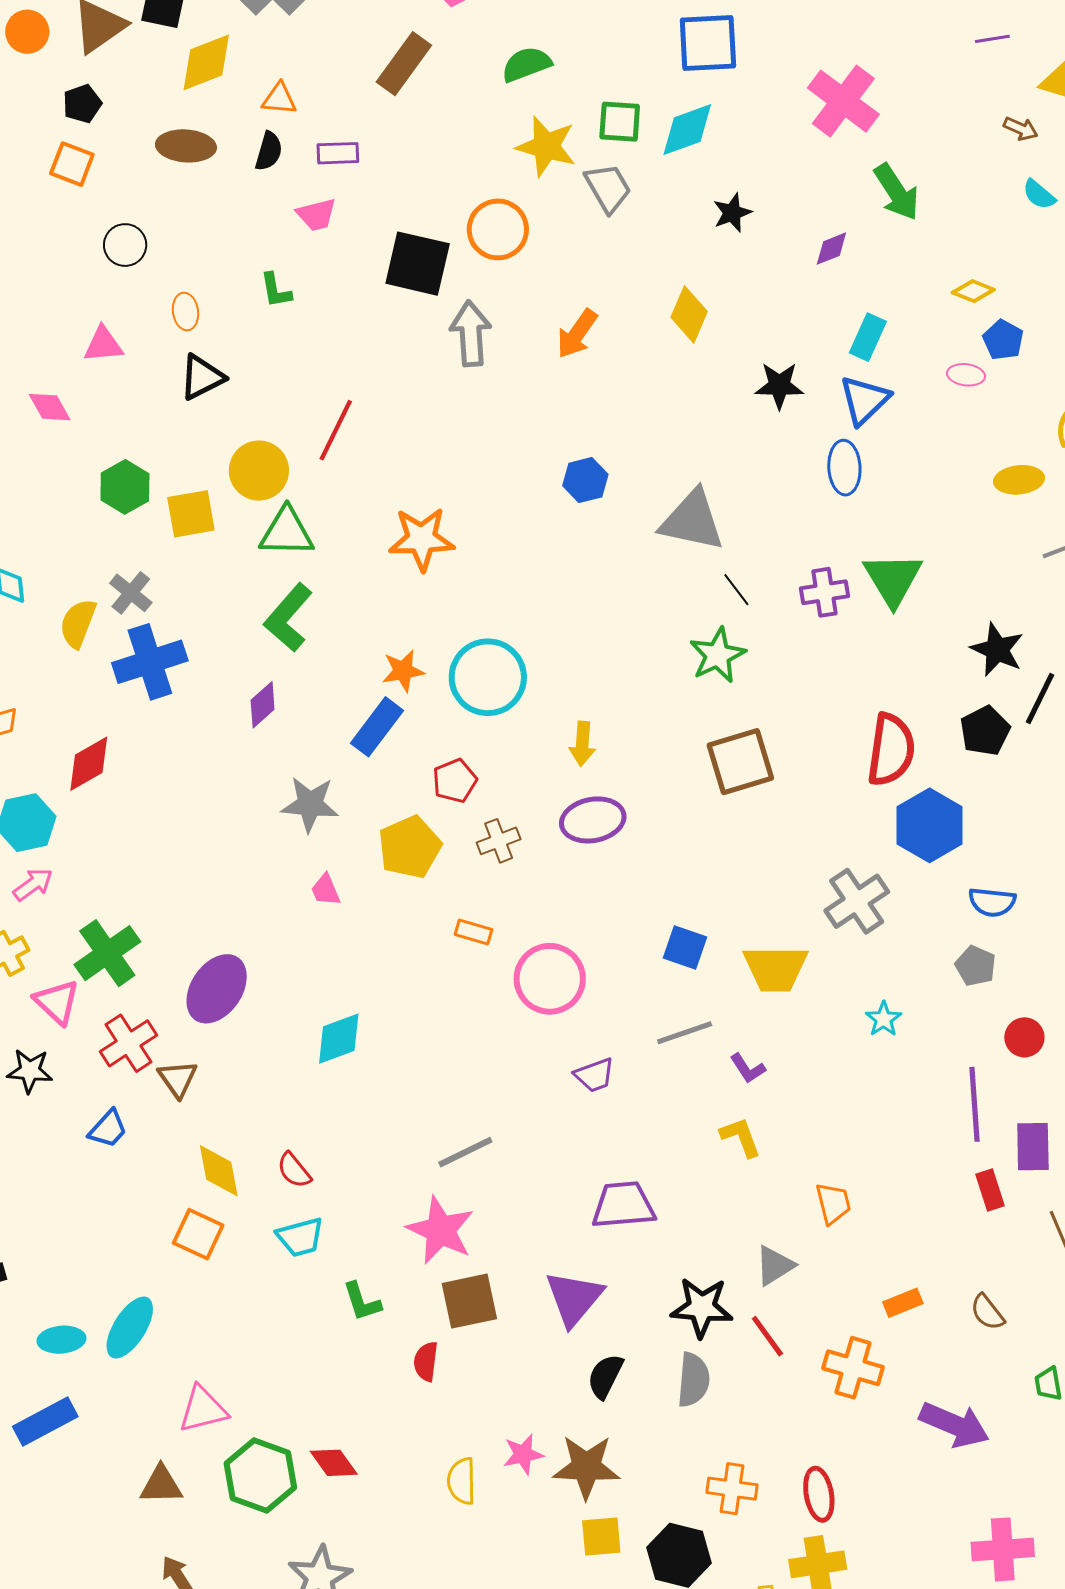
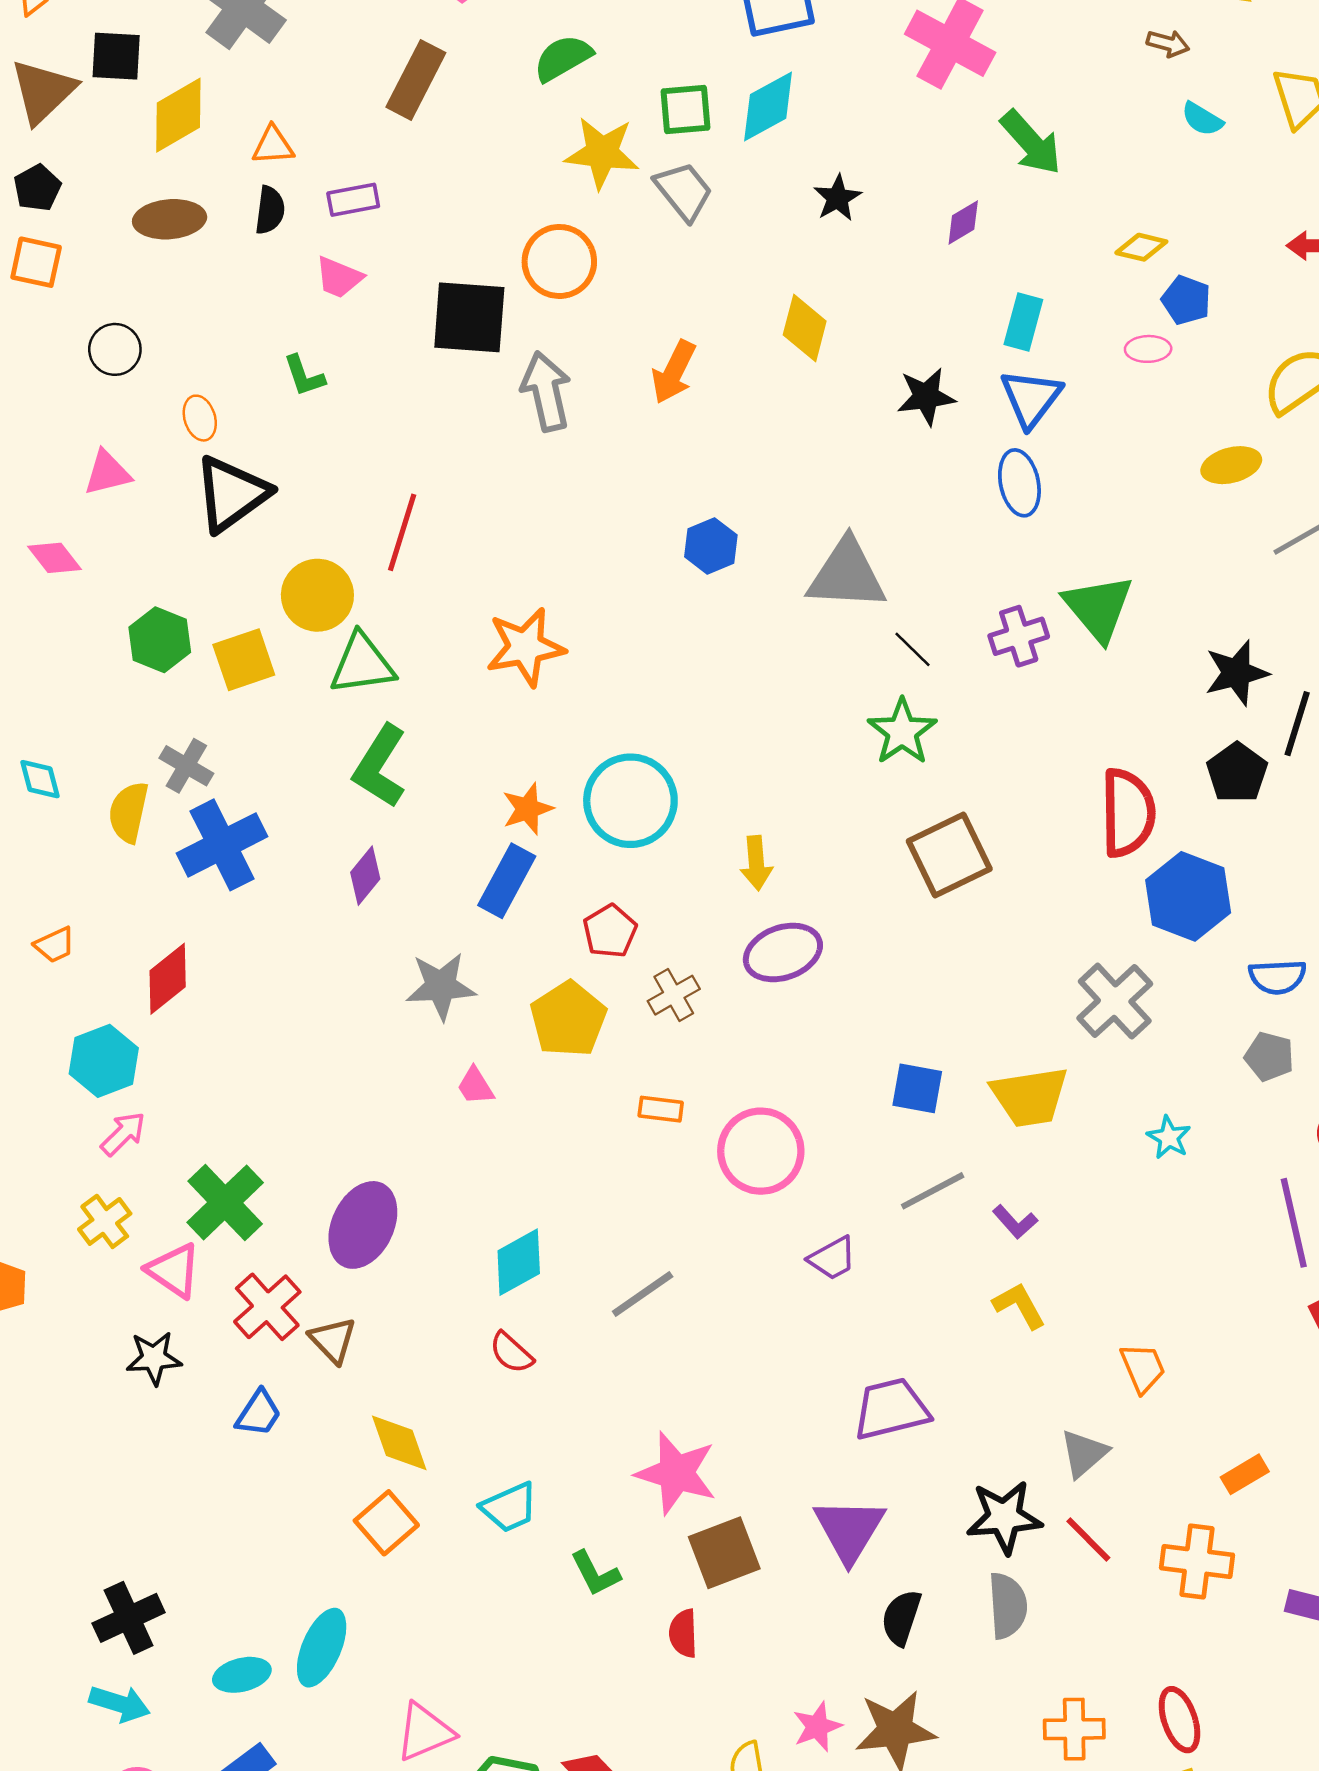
pink trapezoid: (316, 215) -> (339, 277), turned 45
black triangle: (202, 377) -> (232, 494), size x1.4
black star: (997, 650) -> (1237, 673), turned -30
gray line: (465, 1152) -> (643, 1294), moved
red semicircle: (294, 1170) -> (511, 1353), moved
orange square: (198, 1234) -> (386, 1523), turned 33

